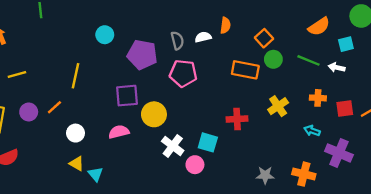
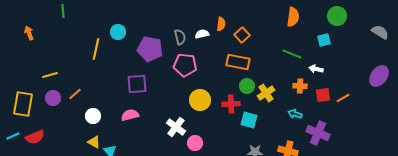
orange semicircle: (319, 27) -> (293, 17), moved, turned -48
orange square: (264, 38) -> (242, 35), moved
green circle: (273, 59) -> (247, 86), moved
white arrow: (337, 67) -> (316, 69), moved
yellow line: (17, 75) -> (50, 75), moved
yellow line: (76, 76) -> (96, 49), moved
yellow circle: (154, 114) -> (200, 100), moved
cyan square: (208, 142) -> (249, 120), moved

